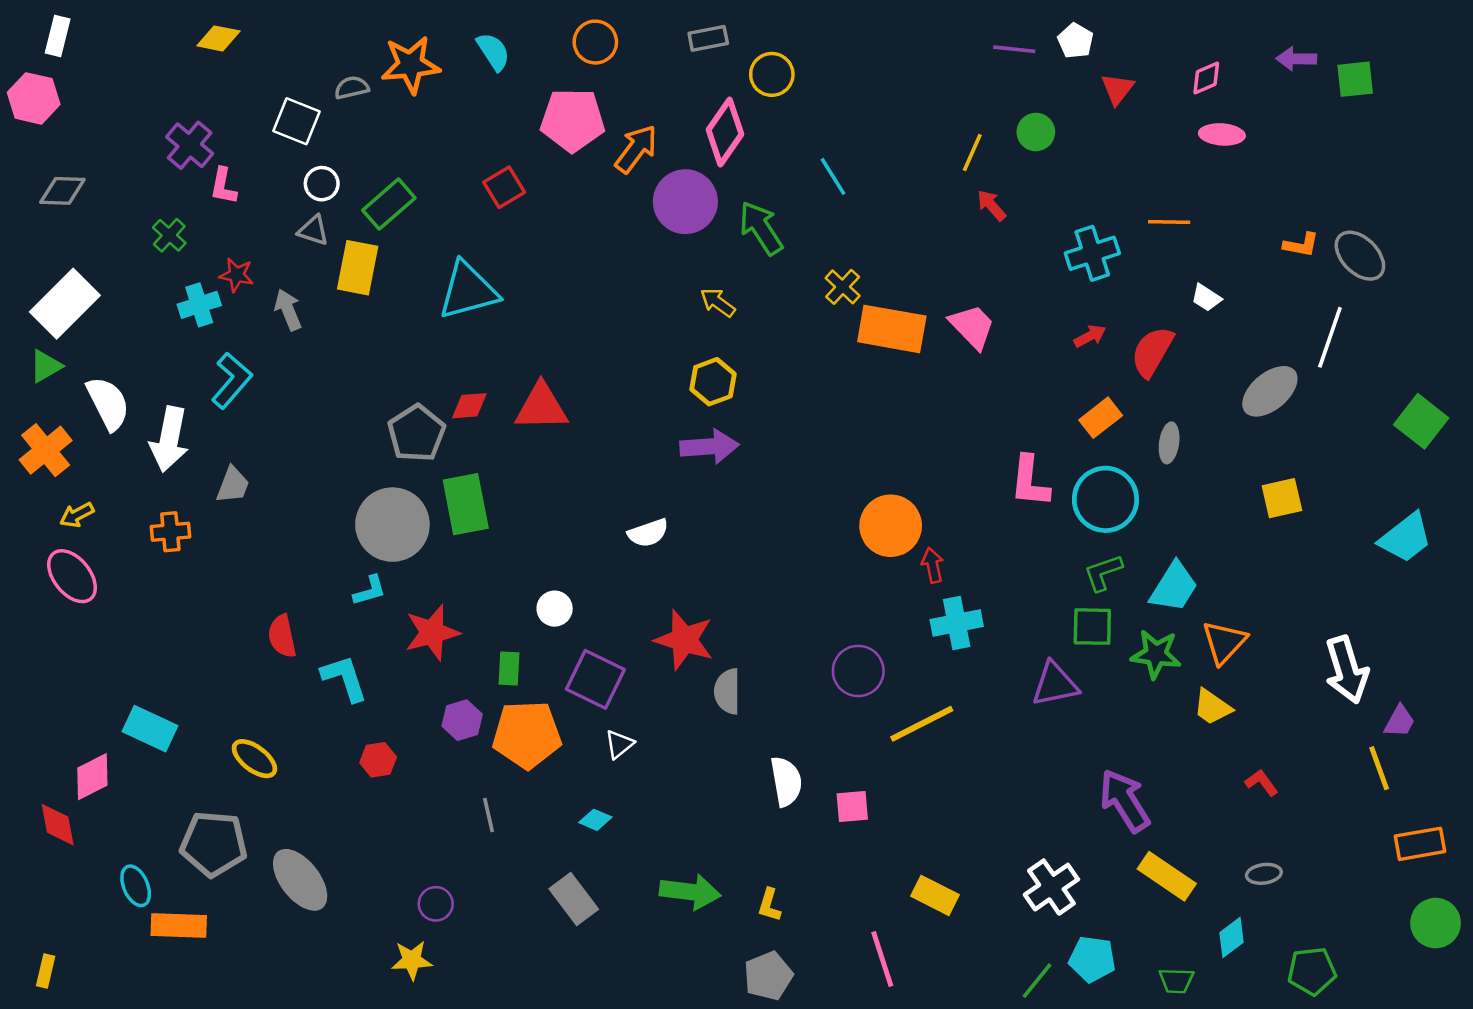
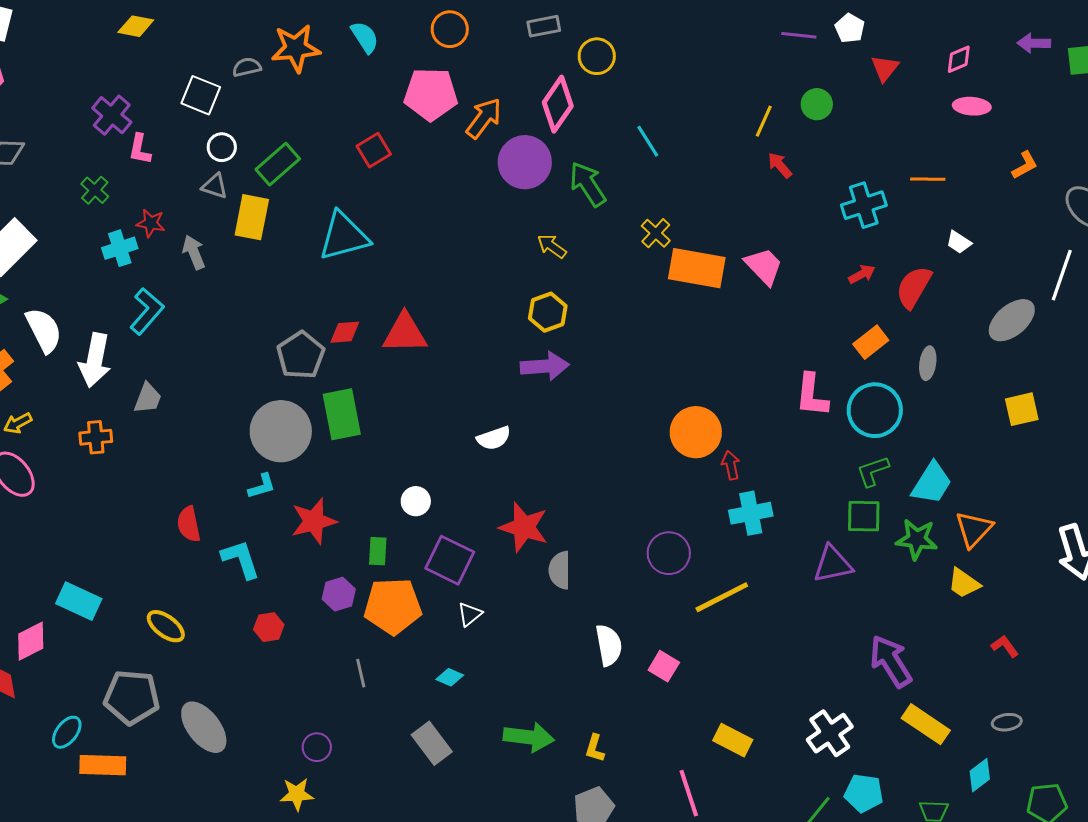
orange L-shape: (1301, 245) -> (1025, 165), moved, turned -40
pink square: (852, 807) -> (664, 666), turned 36
cyan ellipse: (136, 886) -> (67, 732), turned 60

